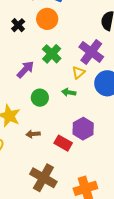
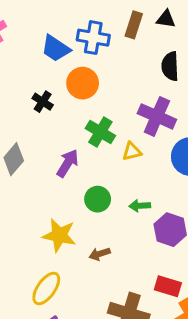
yellow triangle: (78, 72) -> (132, 151), moved, turned 40
green arrow: (69, 92) -> (140, 206), moved
red rectangle: (63, 143) -> (168, 286), moved

